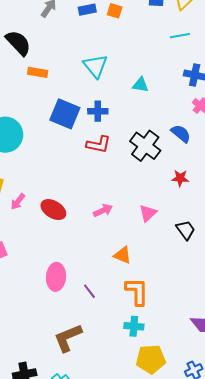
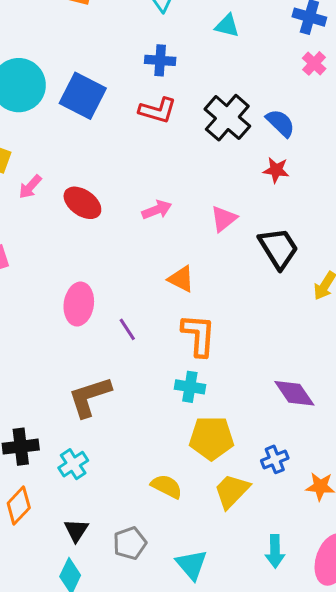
blue square: (65, 114) -> (83, 96), moved
blue semicircle: (181, 134) -> (280, 123), moved
black trapezoid: (186, 230) -> (278, 248), size x1.4

